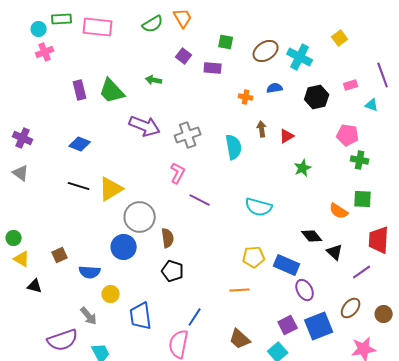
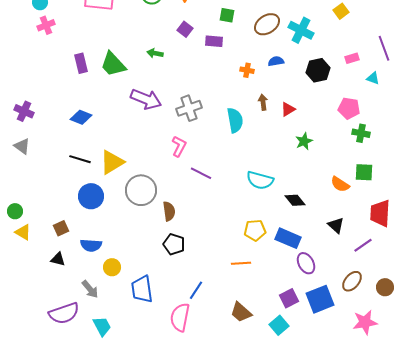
black diamond: (312, 236) -> (295, 200), moved
blue circle: (124, 247) -> (91, 196), moved
black triangle: (35, 286) -> (58, 259), moved

